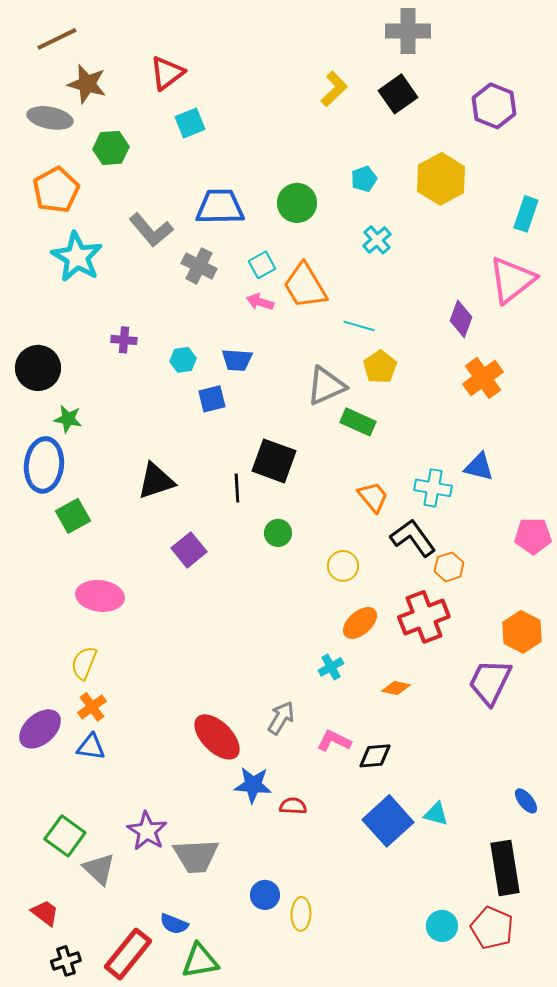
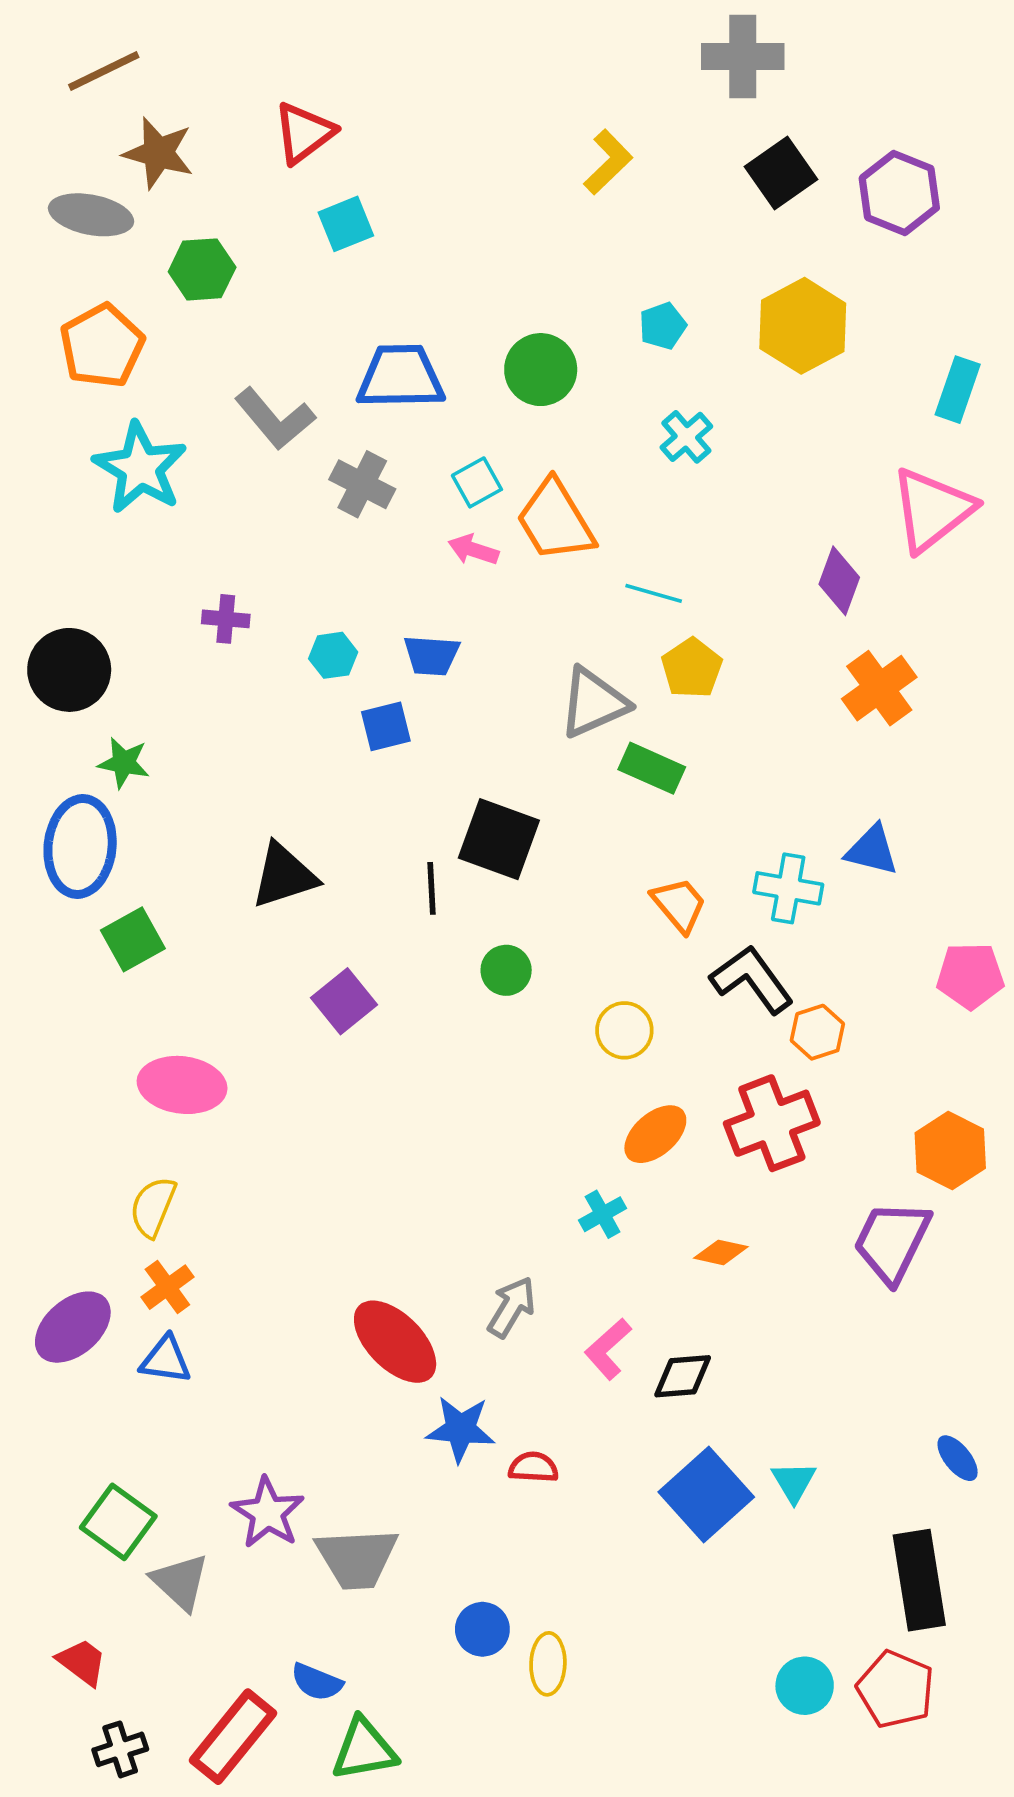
black square: (398, 94) -> (781, 173), moved
pink L-shape: (334, 741) -> (608, 1349), turned -68
cyan triangle: (436, 814) -> (794, 1482), turned 44

